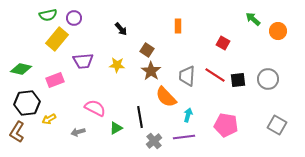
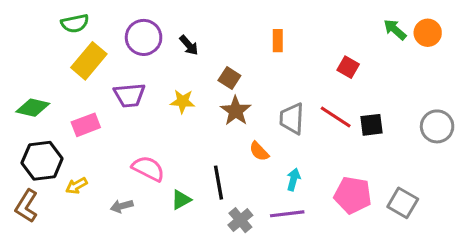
purple circle: (74, 18) -> (144, 37), moved, size x1.5
orange circle: (278, 31) -> (428, 33), moved
gray circle: (268, 79) -> (437, 126), moved
orange semicircle: (166, 97) -> (259, 151), size x0.6
gray square: (277, 125) -> (403, 203), moved

